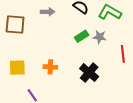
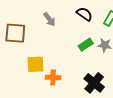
gray arrow: (48, 12) -> (49, 19), turned 56
yellow square: (17, 68) -> (36, 64), moved

